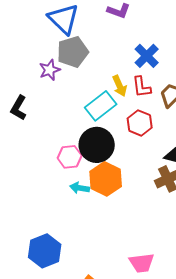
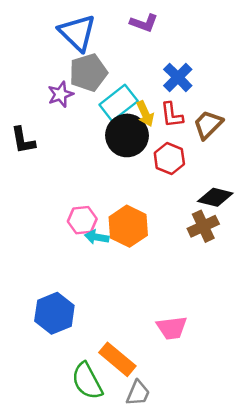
cyan rectangle: (101, 106) -> (119, 103), moved
black L-shape: (19, 108) -> (23, 140), turned -40
black circle: (97, 145) -> (127, 135), moved
pink hexagon: (70, 157) -> (82, 220), moved

